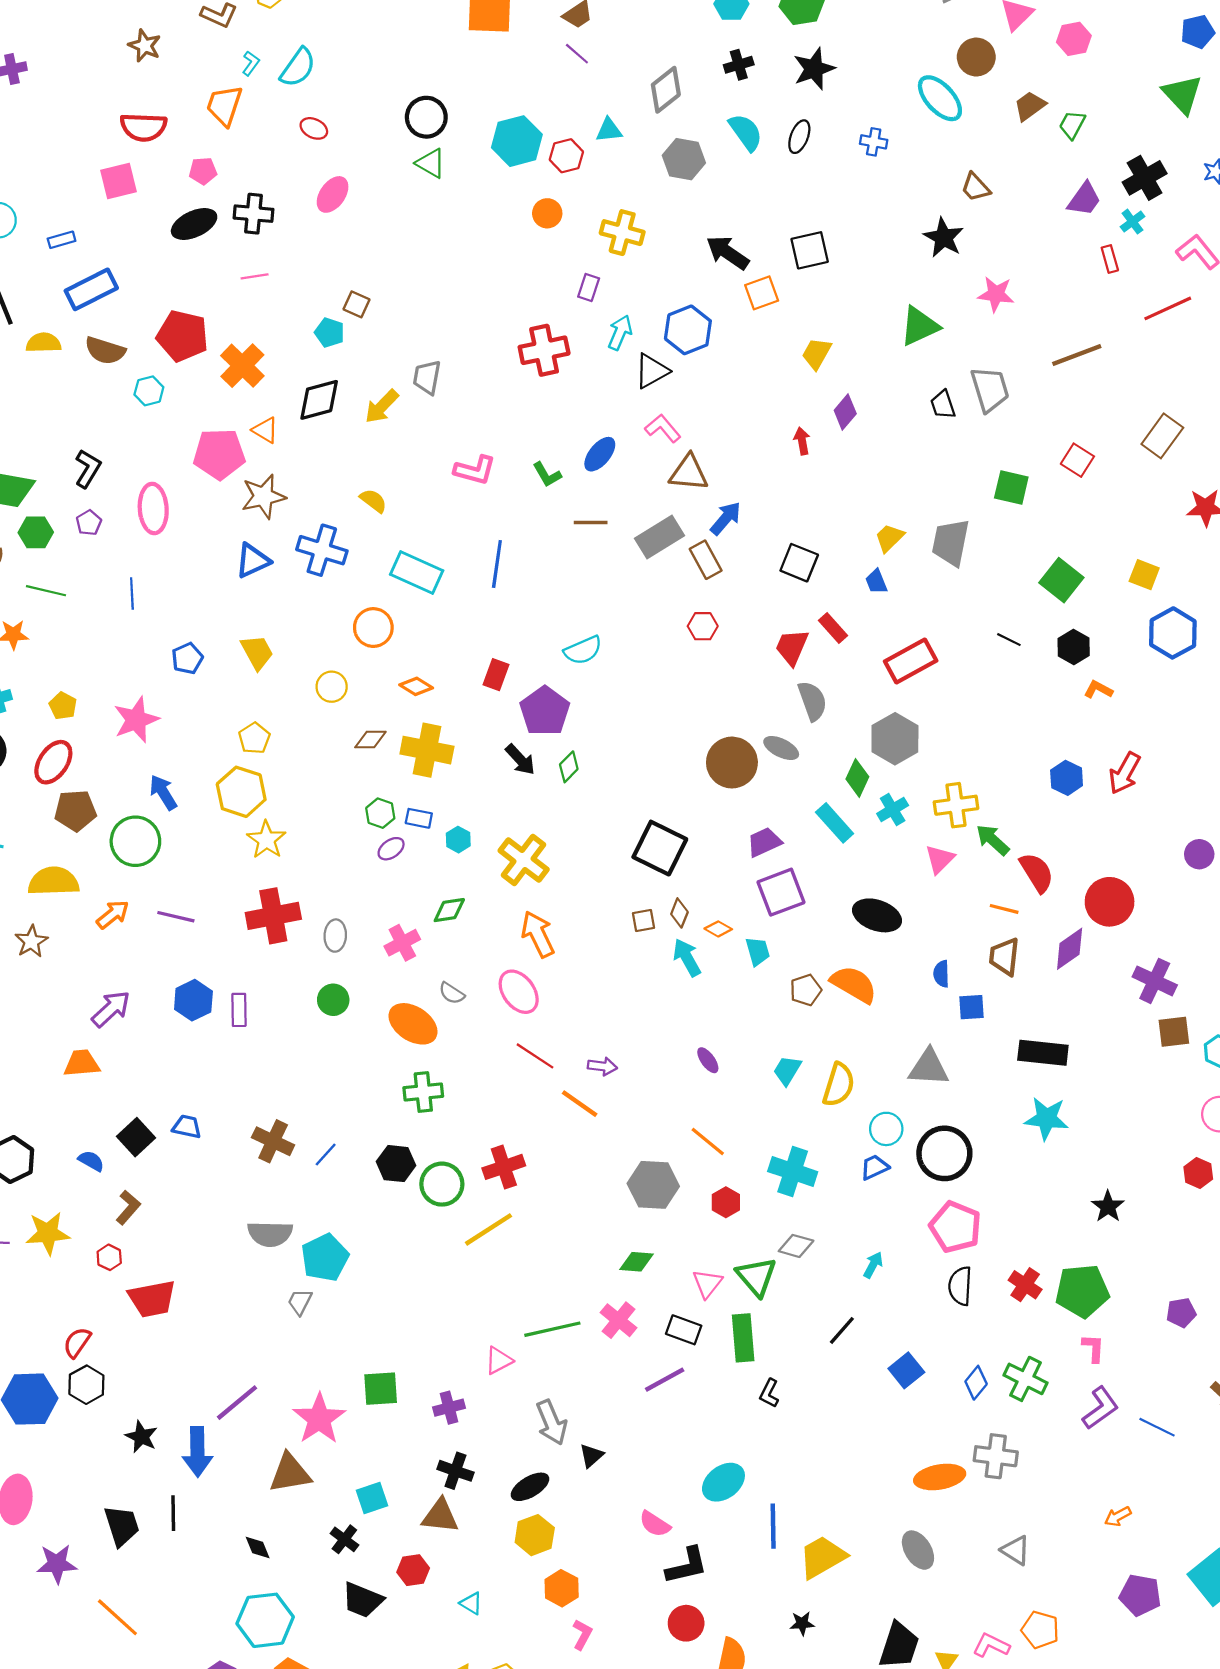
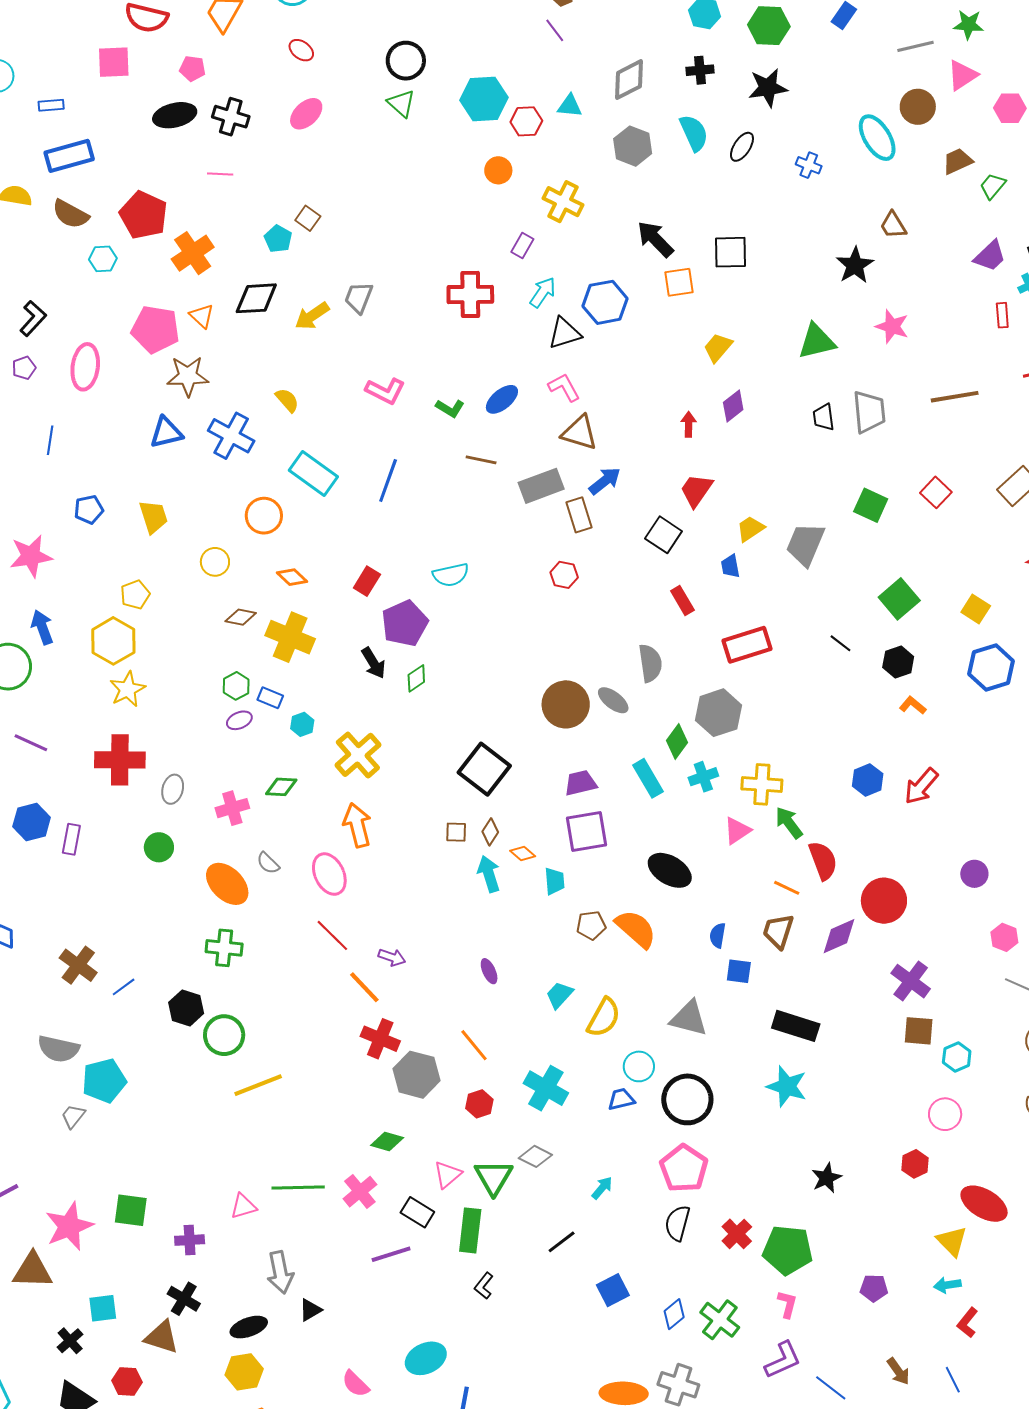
green L-shape: (547, 475) -> (450, 408), turned -40
red trapezoid: (792, 647) -> (696, 490), moved
red cross: (504, 1167) -> (380, 1039), moved, turned 30

